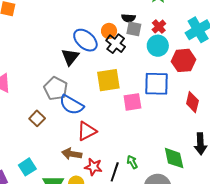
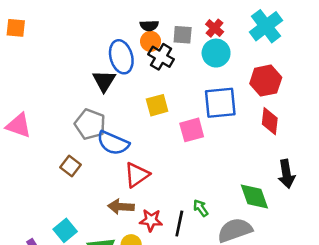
black semicircle: (128, 18) -> (149, 26), moved
blue ellipse: (85, 40) -> (121, 57), turned 40
red hexagon: (183, 60) -> (266, 81), moved
yellow square: (108, 80) -> (157, 105), size x0.7

